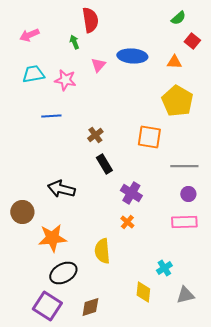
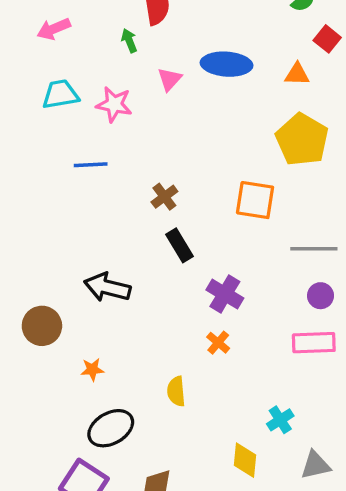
orange star: (52, 238) -> (92, 370), size x0.5
yellow semicircle: (102, 251) -> (176, 391), size x0.7

